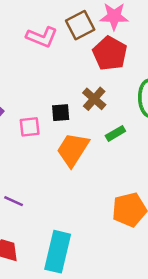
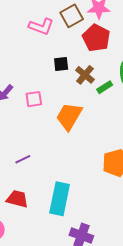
black square: (61, 113) -> (61, 64), moved
green rectangle: (115, 133) -> (105, 87), moved
purple line: (14, 201) -> (23, 159), turned -49

